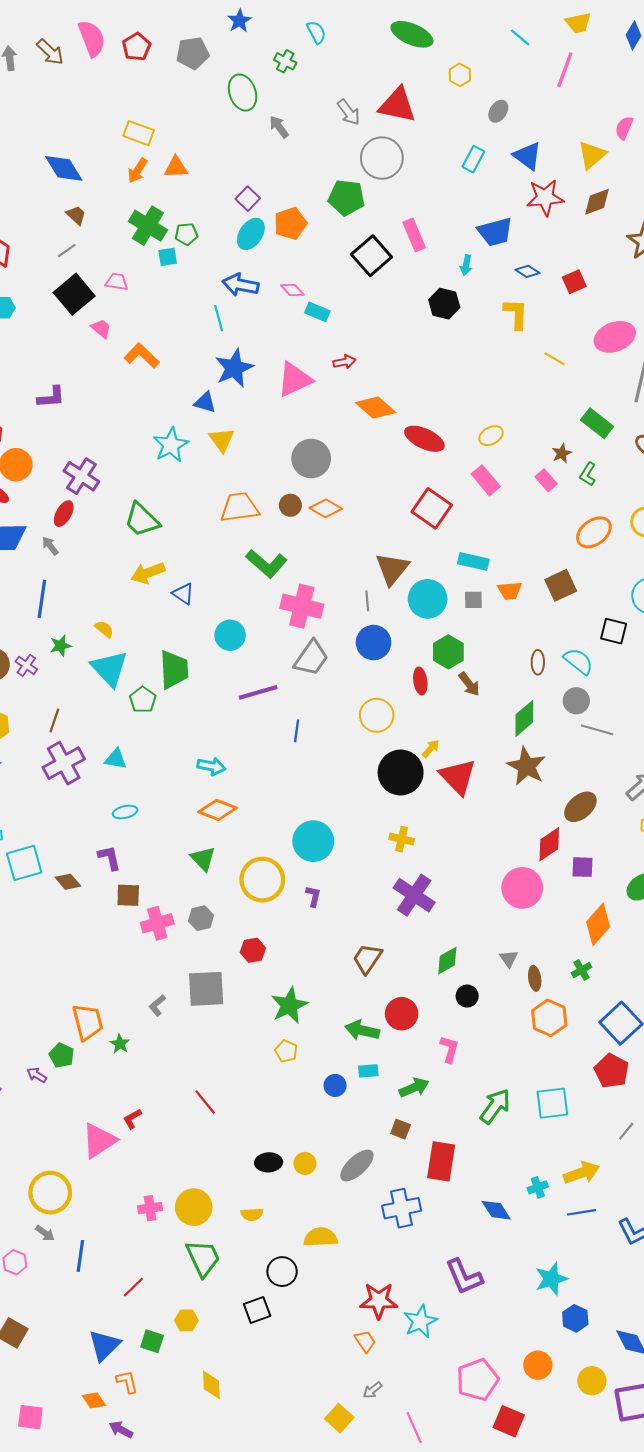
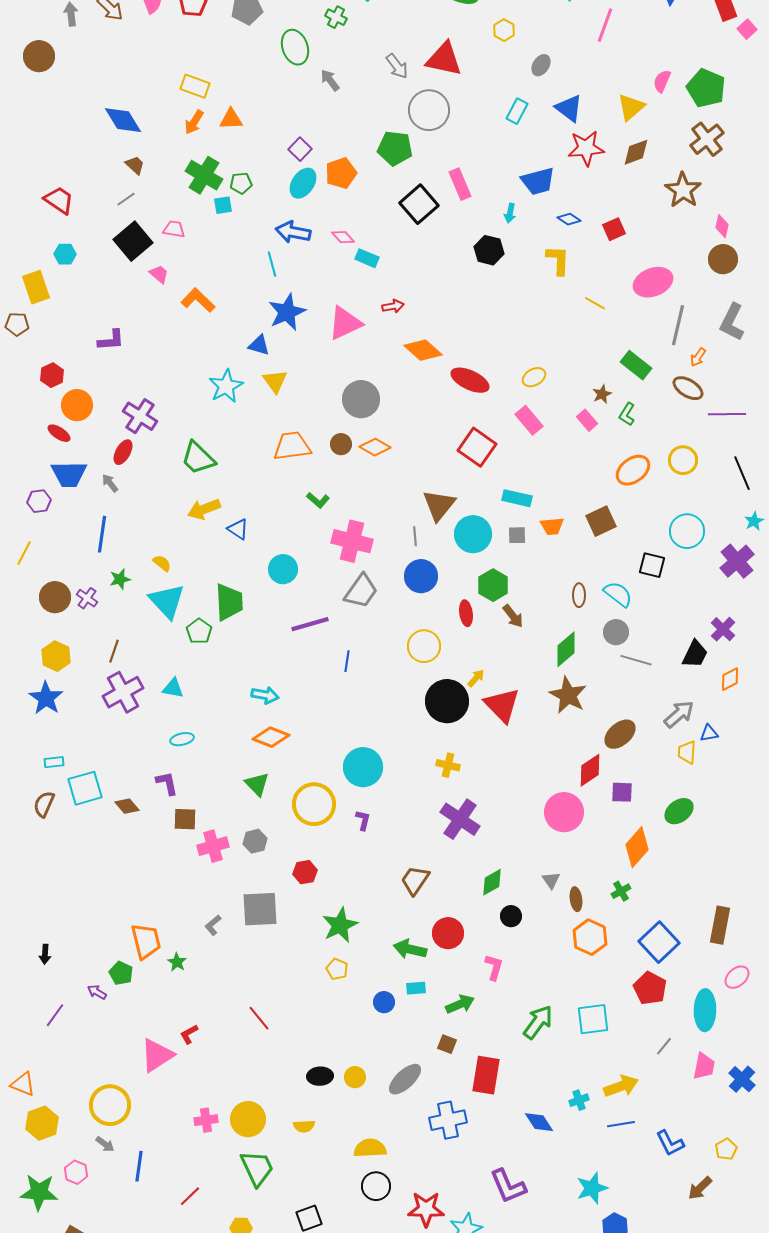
green L-shape: (266, 564) -> (318, 500), size x0.6
black circle: (282, 1272) -> (376, 1186), moved

